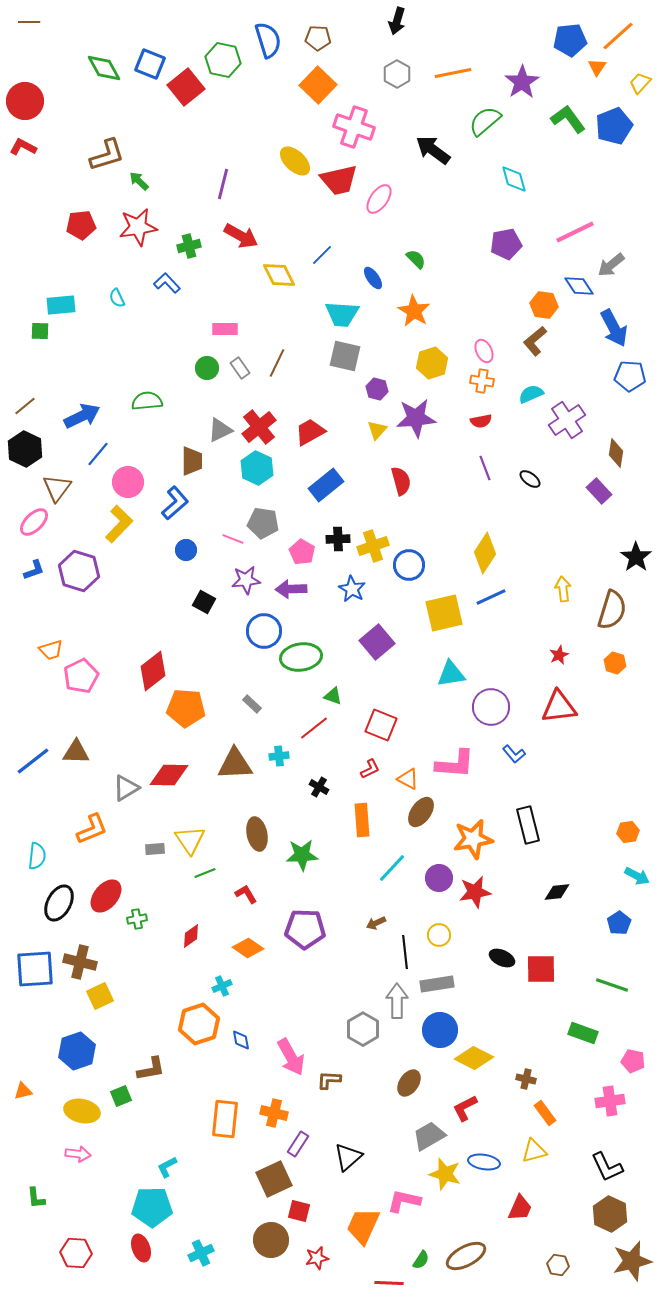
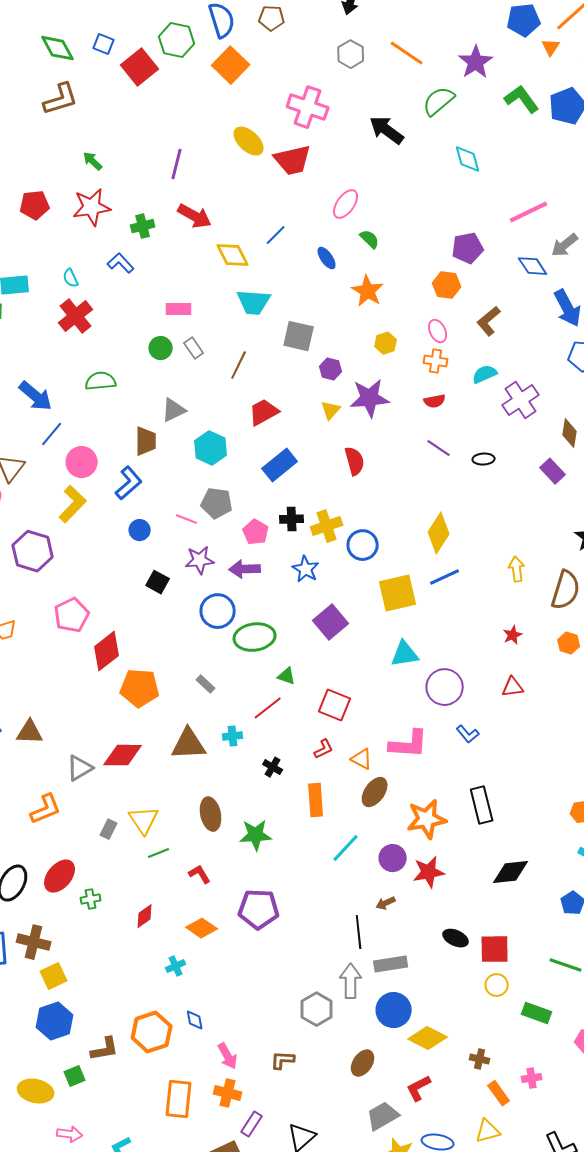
blue square: (150, 64) -> (104, 44), size x0.7
orange line: (453, 73) -> (407, 53), turned 45
orange square: (318, 85) -> (231, 65), moved
brown L-shape: (107, 155) -> (61, 99), moved
pink ellipse: (379, 199) -> (346, 204), moved
purple pentagon: (506, 244) -> (468, 248), moved
orange hexagon: (544, 305) -> (447, 285), moved
cyan trapezoid: (342, 314) -> (254, 302), moved
brown line: (277, 363) -> (239, 365), moved
yellow hexagon: (432, 363) -> (386, 343), size x0.7
blue arrow: (82, 416) -> (36, 396), turned 66
red cross: (259, 427) -> (76, 316), moved
purple line: (485, 468) -> (439, 448), turned -35
black ellipse: (530, 479) -> (484, 459), turned -40
pink pentagon: (81, 676) -> (72, 615), moved
red triangle: (559, 707) -> (513, 687), size x0.6
gray rectangle: (155, 849) -> (109, 829), turned -60
black diamond: (557, 892) -> (511, 872), size x1.4
brown arrow: (376, 923) -> (386, 903), moved
yellow circle: (439, 935) -> (497, 985), moved
orange hexagon: (199, 1024) -> (152, 1032), moved
blue hexagon: (77, 1051) -> (55, 1021), moved
pink arrow: (291, 1057) -> (228, 1056), moved, size x0.7
pink cross: (610, 1101) -> (532, 1078), moved, size x0.7
pink arrow: (78, 1154) -> (70, 1134), moved

